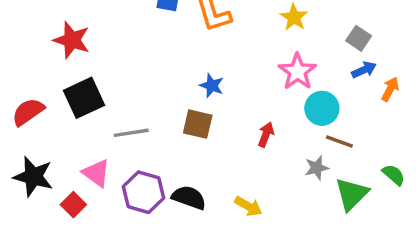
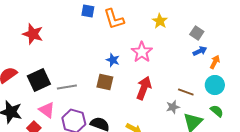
pink star: (297, 72) -> (142, 52), moved
black square: (84, 98) -> (39, 80), moved
cyan circle: (322, 108) -> (215, 85), moved
red arrow: (266, 135) -> (144, 88), size x1.6

